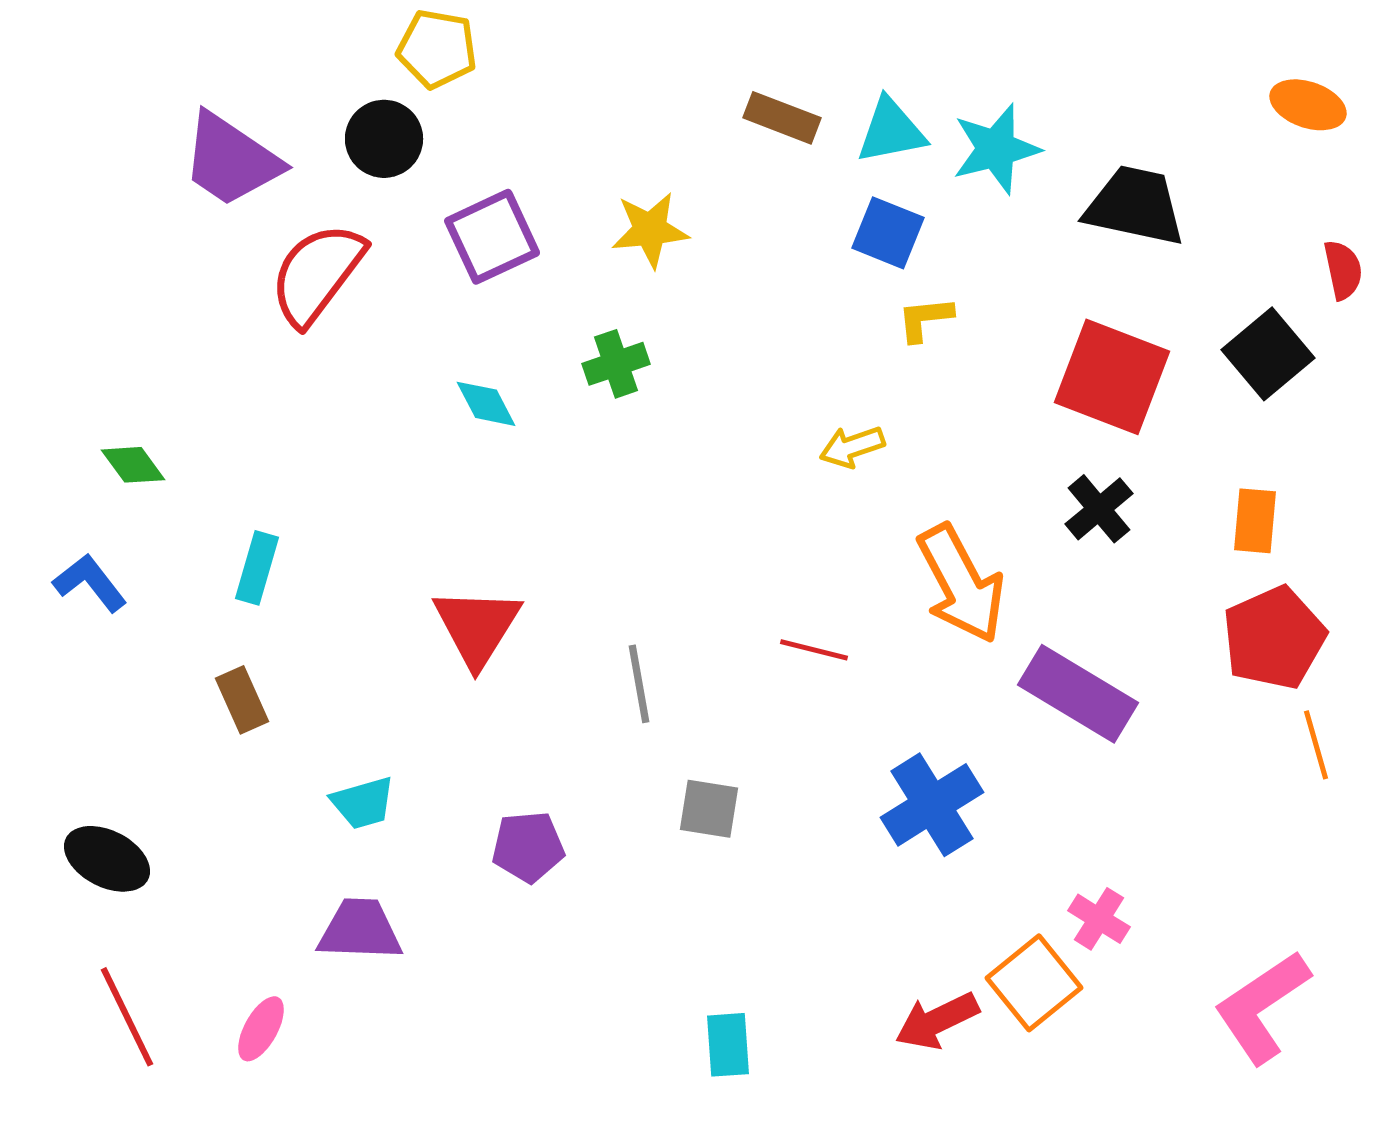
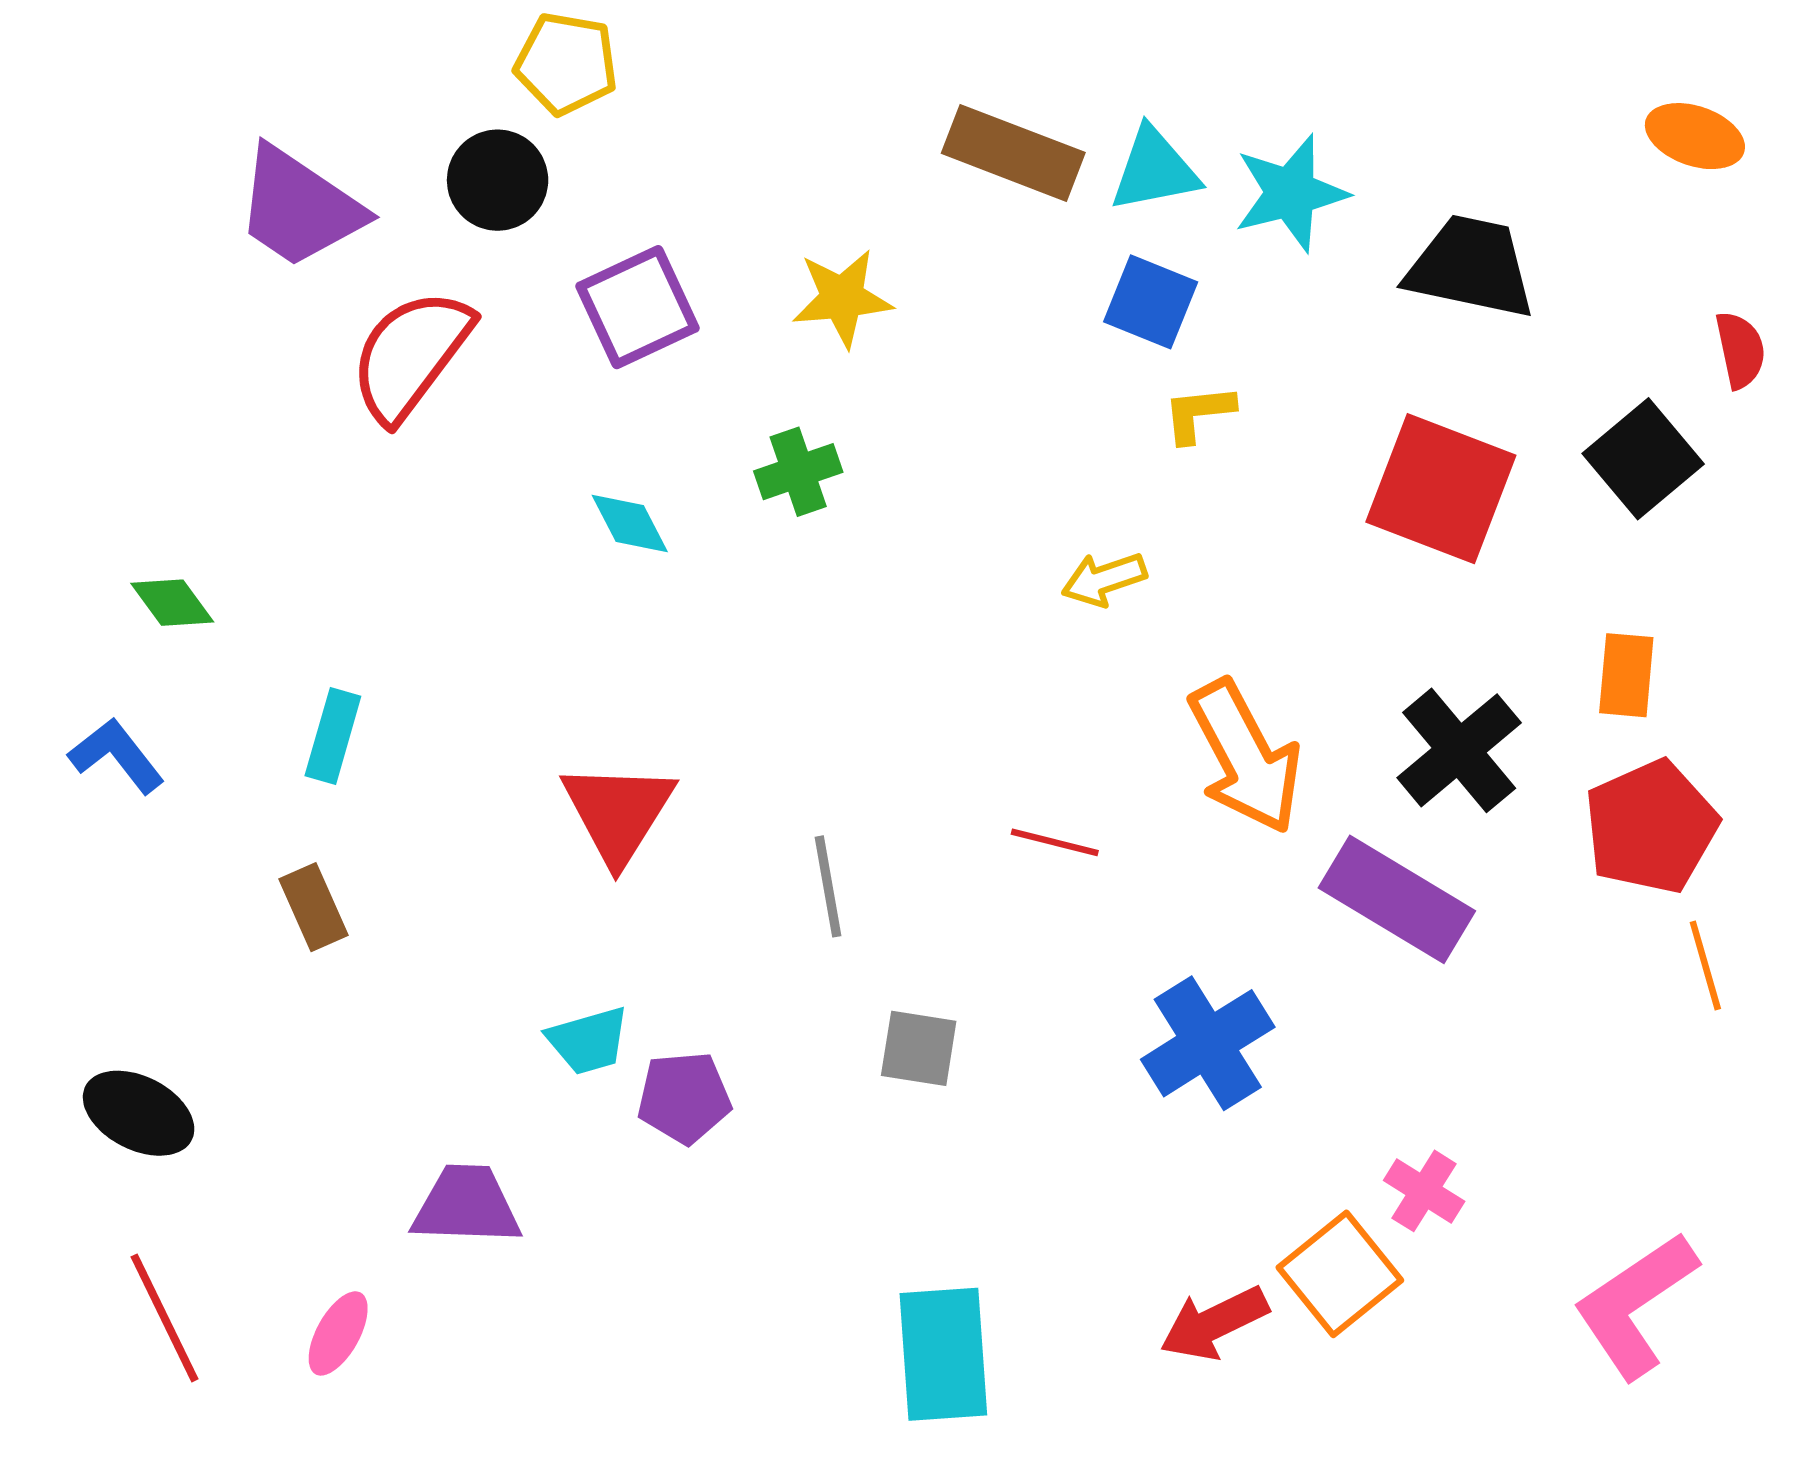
brown rectangle: (782, 118) -> (1013, 153), size x1.4
black cross: (1099, 509) -> (1459, 750), moved, size x1.4
cyan trapezoid: (363, 803) -> (588, 1041), moved
cyan rectangle: (728, 1045) -> (943, 1354), size x1.6

